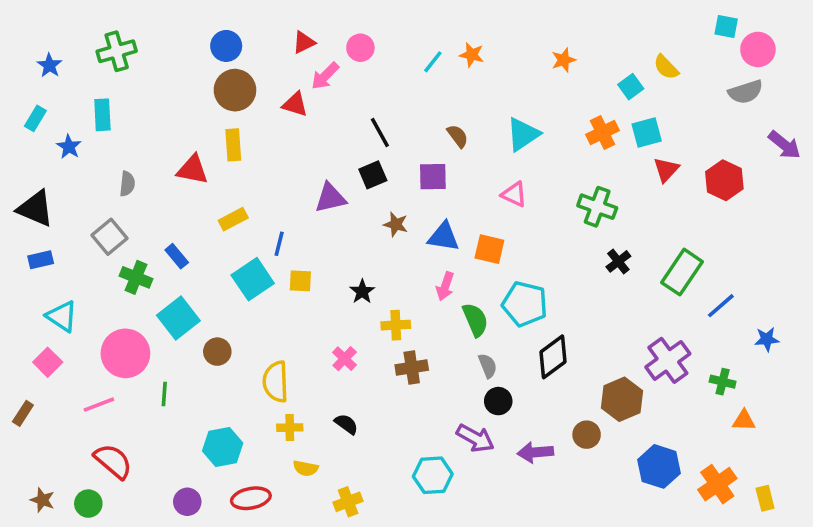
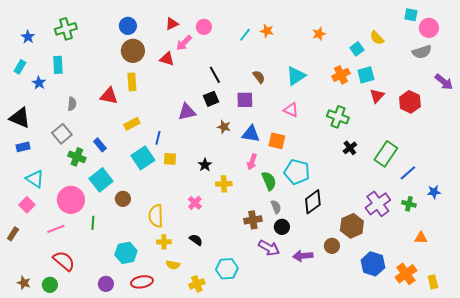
brown cross: (412, 367) -> (253, 220), moved
green cross: (723, 382) -> (409, 204), moved
cyan hexagon: (433, 475) -> (227, 269), moved

